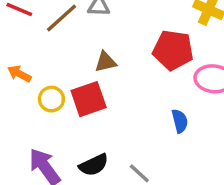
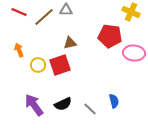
orange arrow: (19, 74) -> (19, 50), turned 40
blue semicircle: (180, 121) -> (114, 101), moved

